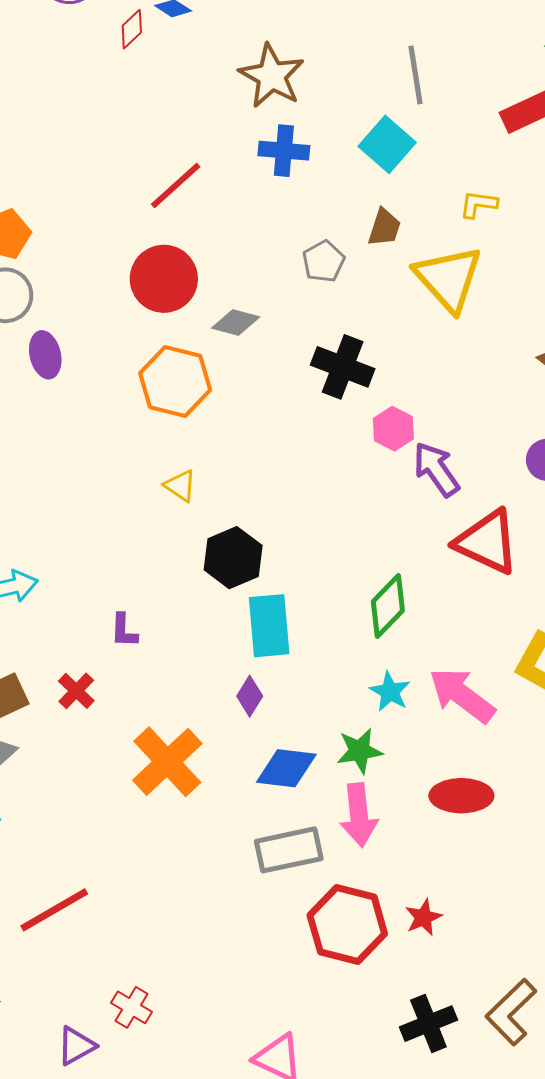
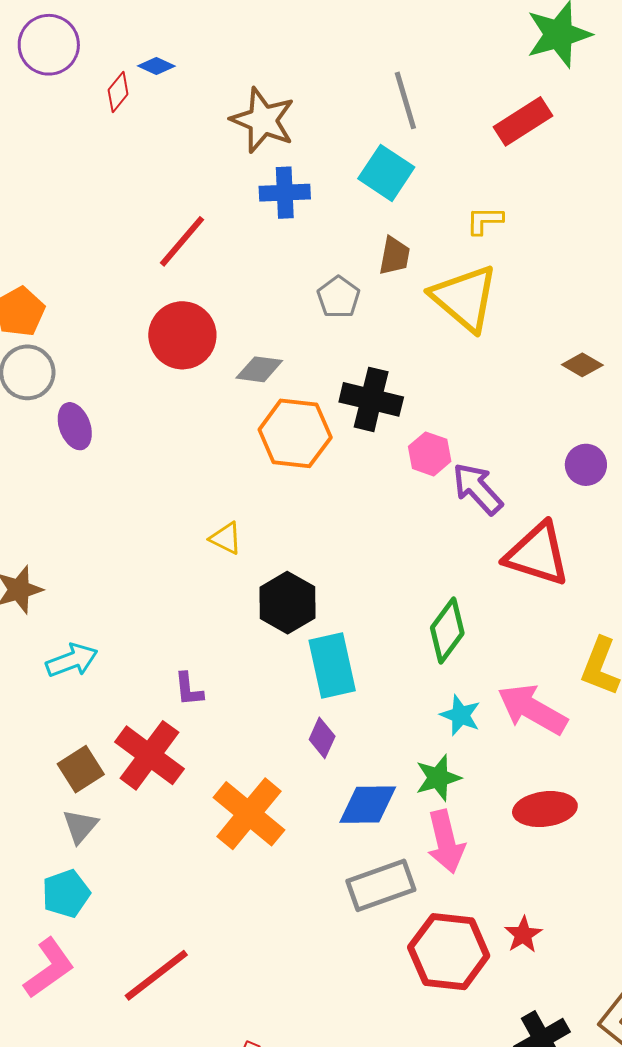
orange hexagon: (175, 382) -> (295, 433), moved
red cross: (76, 691) -> (149, 755), size x1.8

